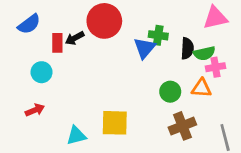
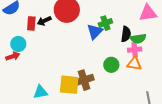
green cross: (158, 35) -> (105, 23), turned -32
pink cross: (216, 67) -> (135, 50), moved
red arrow: (35, 110) -> (13, 56), moved
brown cross: (182, 126) -> (84, 80), moved

